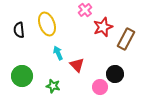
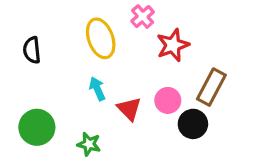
yellow ellipse: (47, 24) -> (101, 38), moved
brown rectangle: (126, 39) -> (211, 87), moved
pink circle: (100, 87) -> (168, 100), moved

